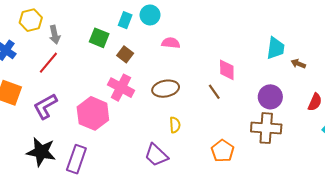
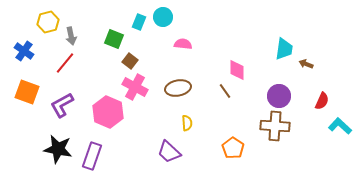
brown square: (125, 54) -> (130, 61), moved

